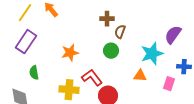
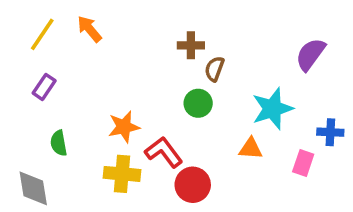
purple semicircle: (173, 35) -> (310, 54), moved
purple rectangle: (26, 42) -> (44, 87), size x0.6
orange star: (70, 53) -> (124, 127), moved

